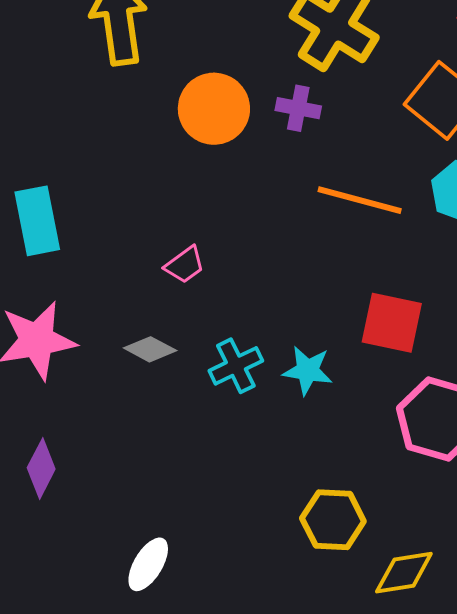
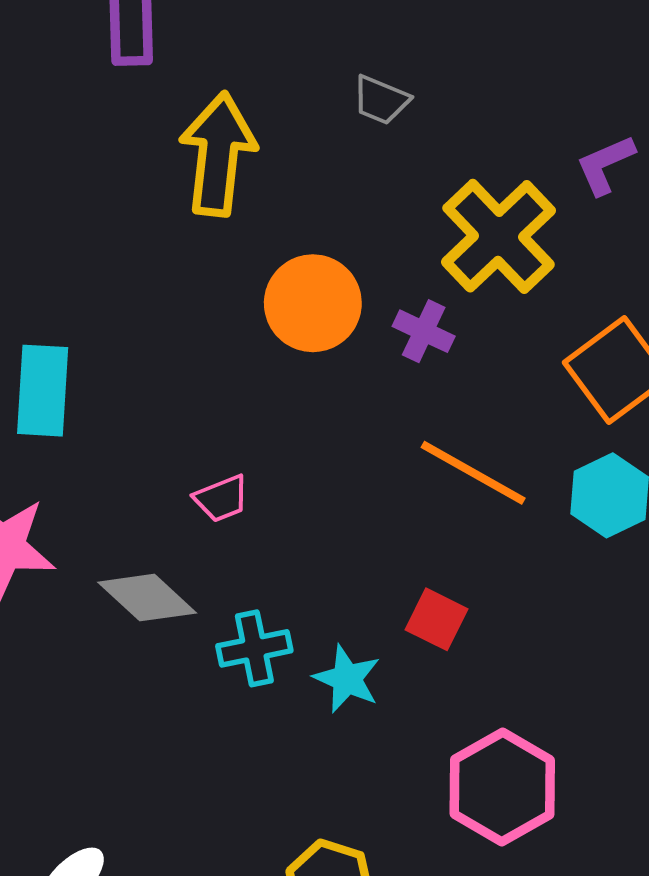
red square: (392, 323) -> (436, 619), moved, size x0.7
gray diamond: (150, 349) -> (147, 598), size x1.4

